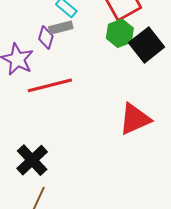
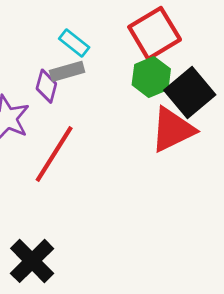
red line: (50, 85) -> (54, 154), turned -42
red triangle: (135, 119) -> (173, 130), moved

